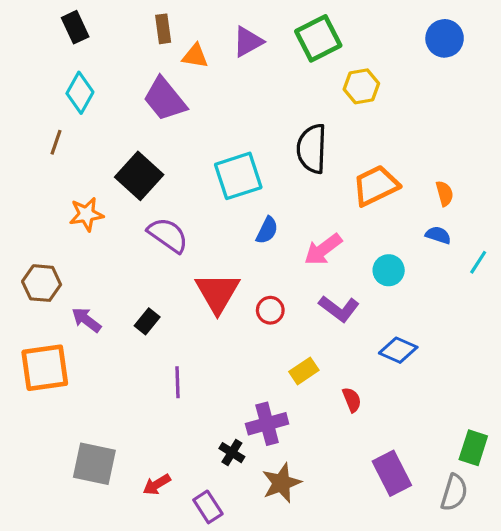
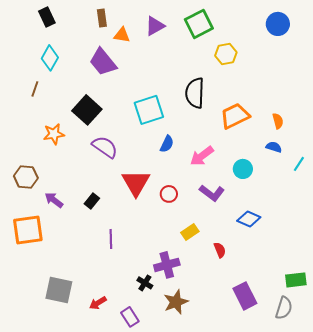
green rectangle: (473, 448) -> (296, 280), turned 65

